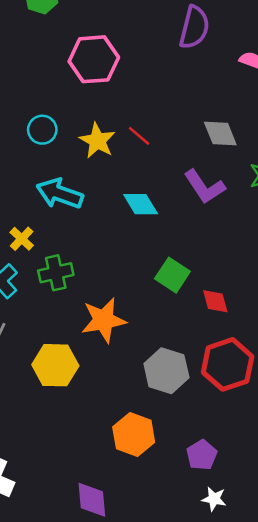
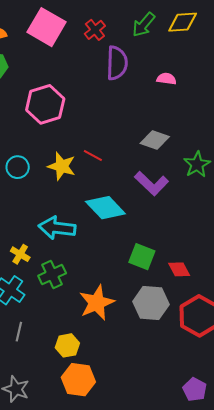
gray diamond: (220, 134) -> (155, 140), turned -36
cyan arrow: (60, 194) -> (57, 228), moved
cyan diamond: (141, 204) -> (105, 208), size x1.4
yellow hexagon: (55, 365) -> (67, 345), size x0.7
gray hexagon: (166, 371) -> (151, 303), moved
orange hexagon: (134, 435) -> (78, 380), moved

